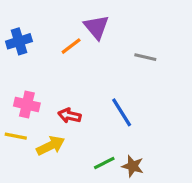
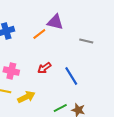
purple triangle: (96, 27) -> (55, 22), turned -36
red arrow: (70, 116) -> (44, 68), moved, turned -48

